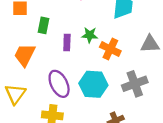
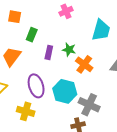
gray cross: (135, 84) -> (89, 105), moved, turned 35

